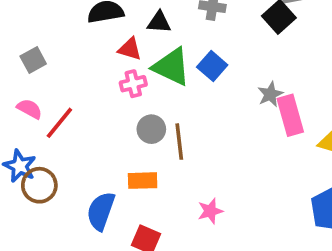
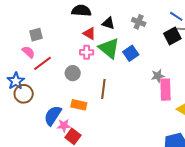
gray square: (33, 60) -> (36, 35), moved
gray circle: (151, 129) -> (73, 73), moved
pink star: (210, 211) -> (64, 126), moved

